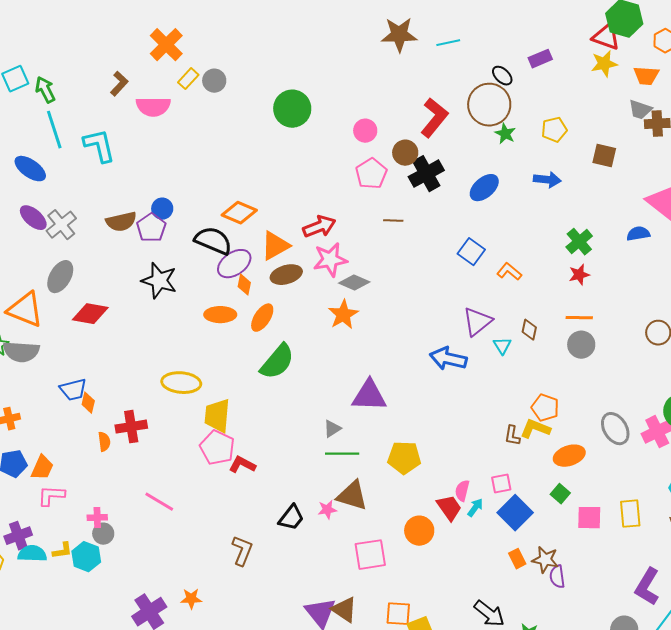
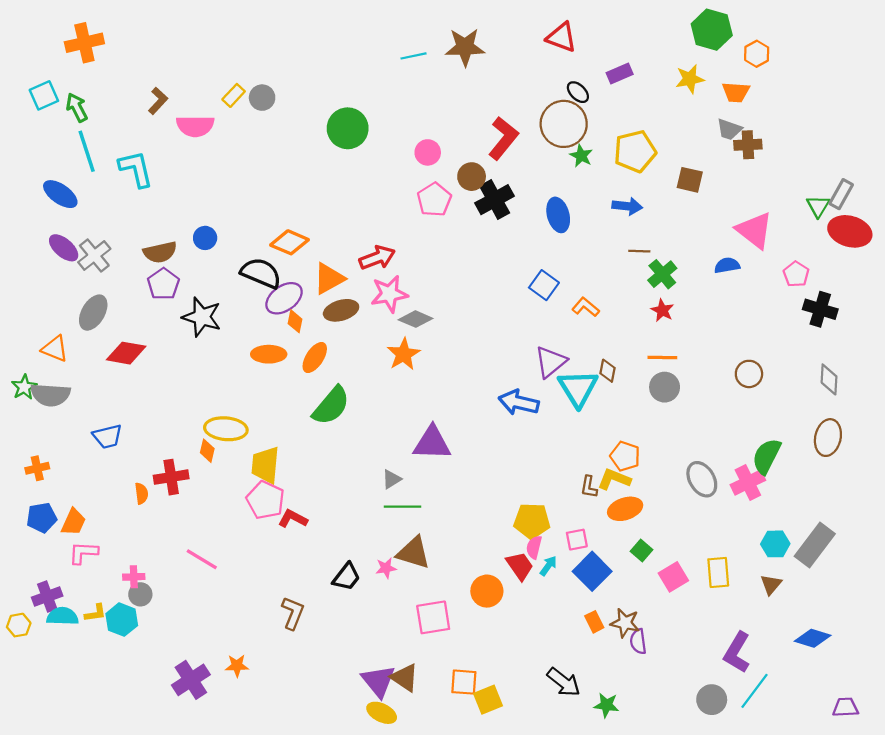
red triangle: (606, 37) -> (561, 37), moved
cyan line: (448, 43) -> (413, 56), moved
orange cross: (166, 45) -> (84, 43), moved, turned 32
yellow pentagon: (554, 130) -> (635, 151), size x1.5
blue ellipse: (484, 188) -> (558, 215), turned -64
brown line: (393, 221) -> (639, 251), moved
purple pentagon: (151, 228) -> (163, 284), moved
red star: (579, 275) -> (662, 310), turned -30
orange triangle: (25, 310) -> (55, 349), size x0.7
cyan triangle: (502, 346) -> (578, 388), size x2.0
orange diamond: (88, 403) -> (207, 451), moved
orange ellipse: (569, 456) -> (625, 509), moved
yellow pentagon: (404, 458) -> (532, 521), moved
pink square: (589, 518) -> (673, 577), turned -32

